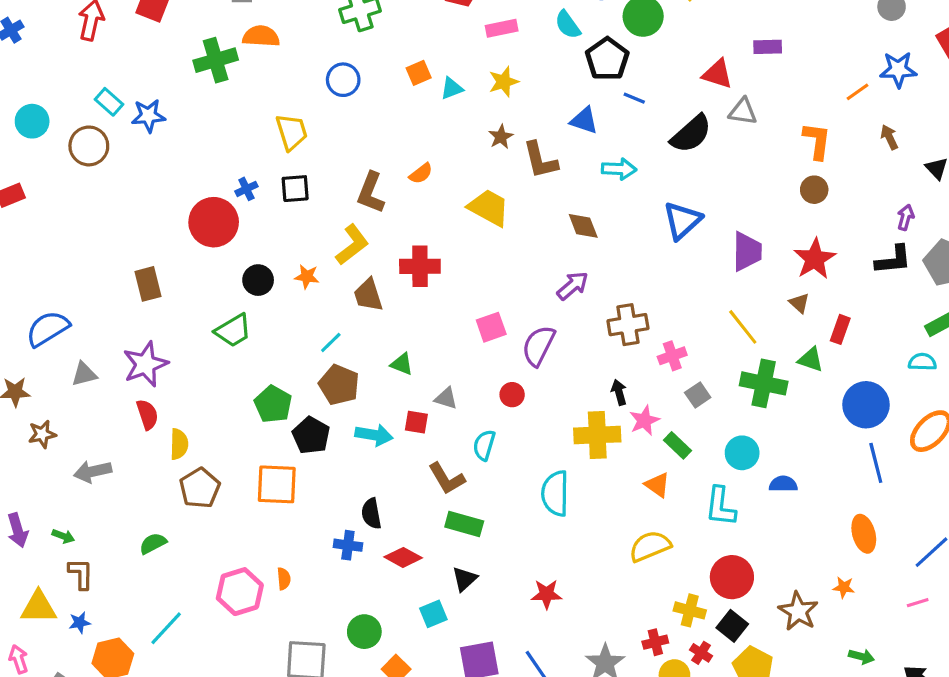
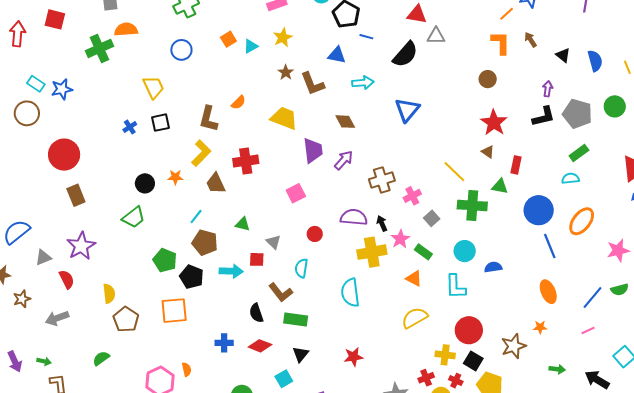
orange L-shape: (817, 141) -> (501, 43), moved
red circle: (214, 222) -> (64, 155), moved
purple trapezoid: (747, 251) -> (313, 150), moved
purple semicircle: (538, 346) -> (354, 217), moved, turned 76
gray triangle: (446, 398) -> (273, 242), turned 35
red semicircle: (147, 414) -> (67, 279), moved
black semicircle: (371, 514) -> (256, 313), moved
brown star: (798, 611) -> (514, 346), turned 30

